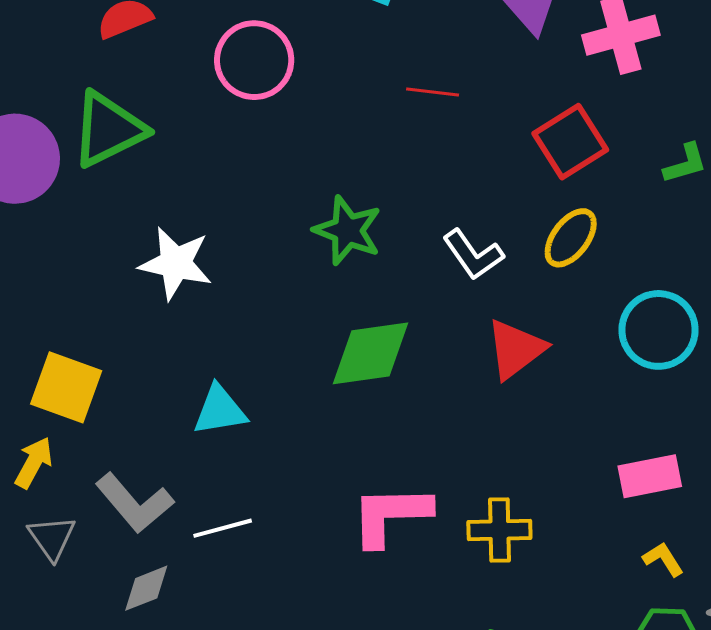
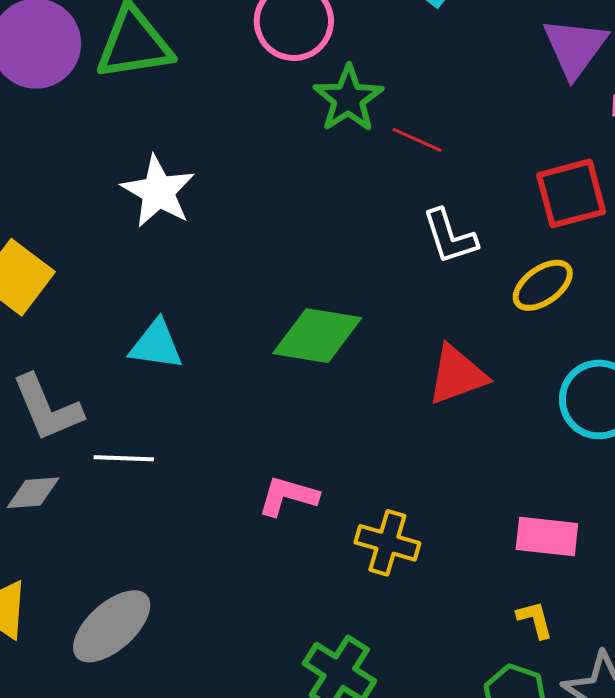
red line: (433, 92) -> (417, 140), moved
green star: (348, 230) -> (348, 99), moved
white L-shape: (473, 255) -> (450, 237), moved
pink L-shape: (391, 515) -> (288, 496), size x0.7

